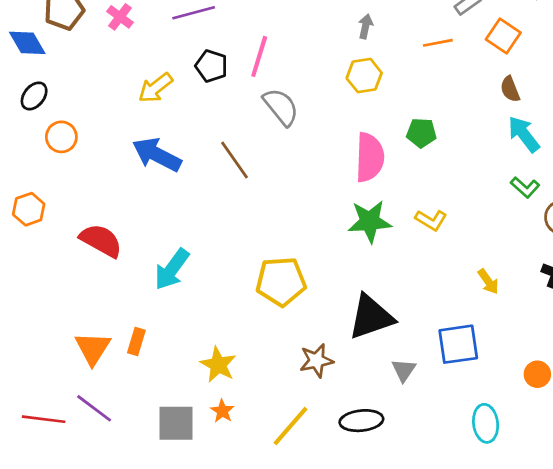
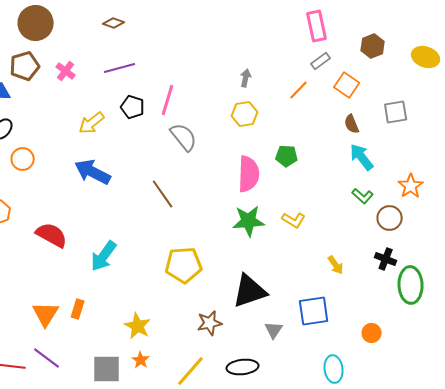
orange line: (438, 43) -> (299, 90), turned -35
brown line: (235, 160) -> (163, 194), moved

